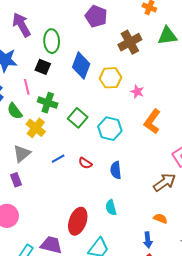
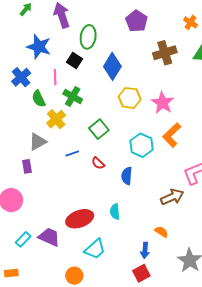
yellow hexagon: (110, 78) -> (130, 98), moved
pink star: (137, 92) -> (163, 103), size x1.6
green square: (78, 118) -> (99, 129), moved
cyan hexagon: (110, 129) -> (141, 145), moved
red ellipse: (78, 221) -> (80, 219), turned 40

